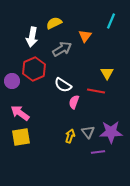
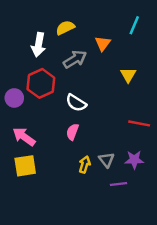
yellow triangle: (107, 73) -> (128, 75), moved
red line: (96, 91) -> (139, 123), moved
pink semicircle: (74, 102) -> (72, 132), moved
purple star: (111, 132) -> (134, 160), size x0.7

